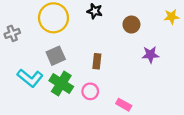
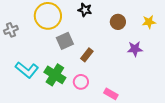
yellow star: (172, 17) -> (149, 22), moved
gray square: (56, 56) -> (65, 41), moved
brown rectangle: (97, 61) -> (87, 55), turned 32

